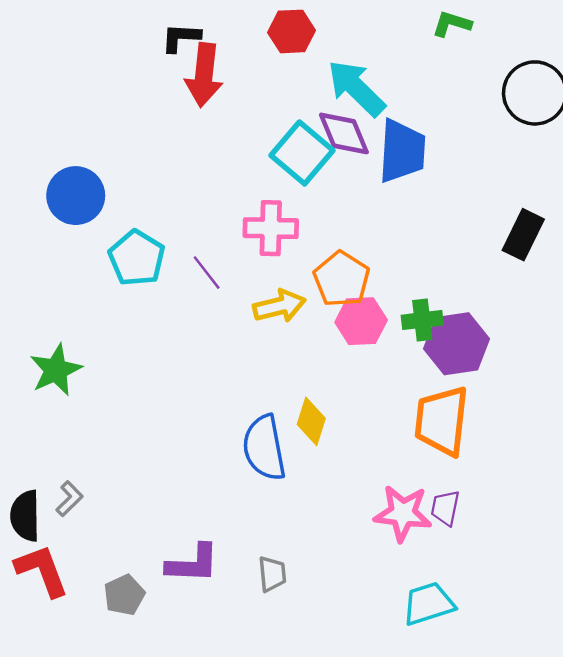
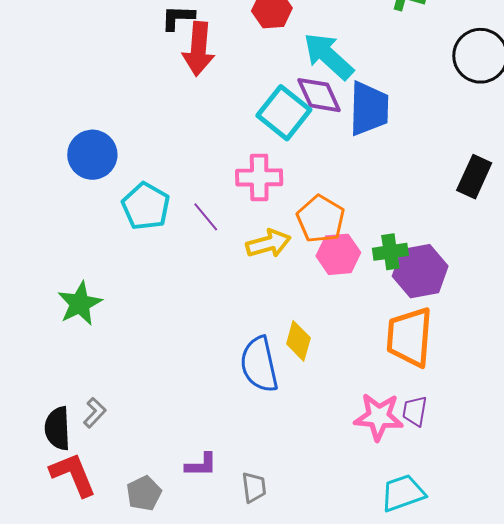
purple L-shape: (193, 564) -> (201, 465), size x0.7
gray trapezoid: (272, 574) -> (254, 487), moved

